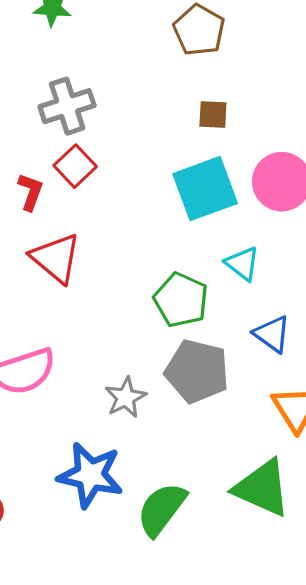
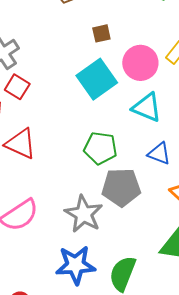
brown square: (213, 115) -> (101, 33), moved
cyan triangle: (242, 264) -> (147, 107), moved, size x1.4
gray star: (126, 397) -> (84, 214), size x1.5

